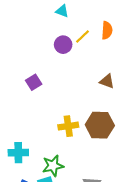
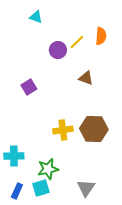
cyan triangle: (62, 11) -> (36, 17), moved
brown triangle: (107, 81) -> (86, 78), moved

